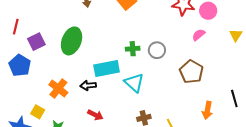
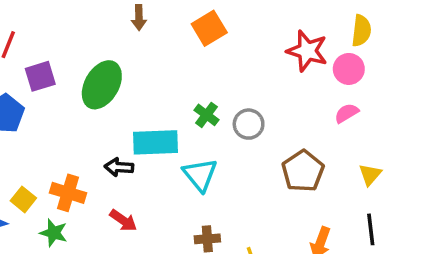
pink semicircle: (199, 35) -> (347, 113), moved
yellow triangle: (236, 35) -> (370, 175), moved
green cross: (133, 49) -> (207, 115), turned 32
orange cross: (58, 89) -> (68, 193), moved, turned -30

